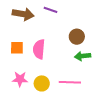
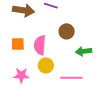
brown circle: (77, 37) -> (67, 31), moved
yellow circle: (42, 83) -> (46, 65), moved

